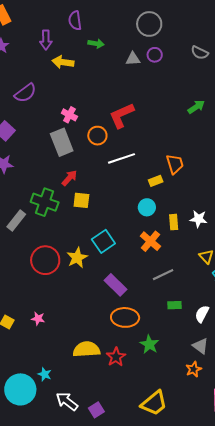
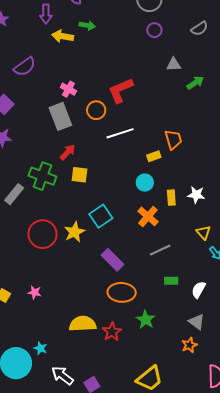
green arrow: (96, 44) -> (87, 25), moved
gray semicircle: (200, 53) -> (199, 29), turned -60
gray triangle: (133, 59) -> (174, 64), moved

